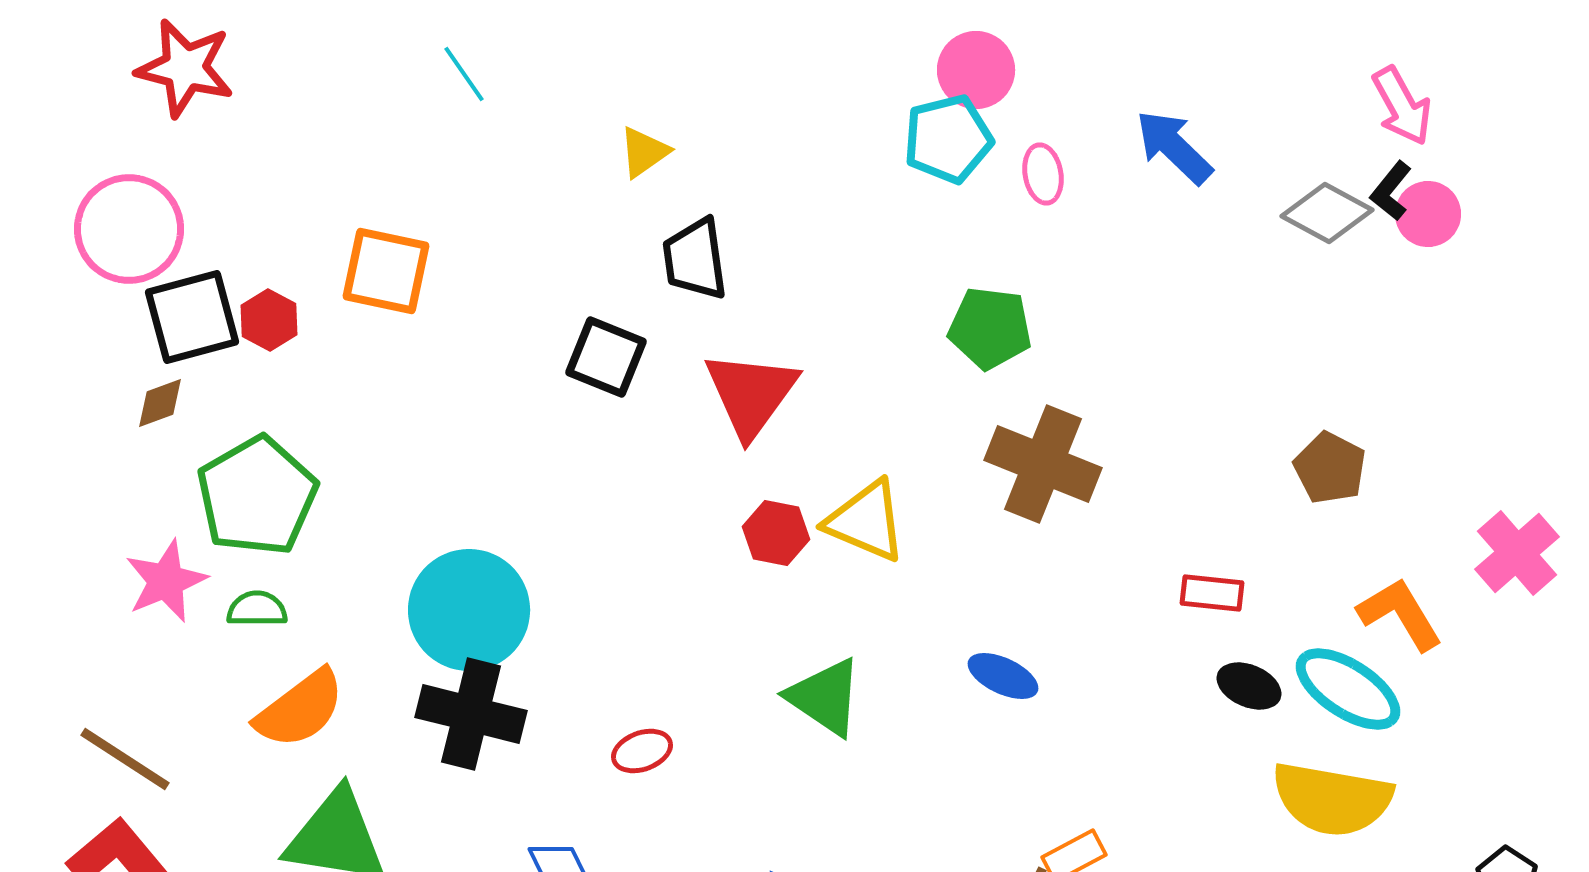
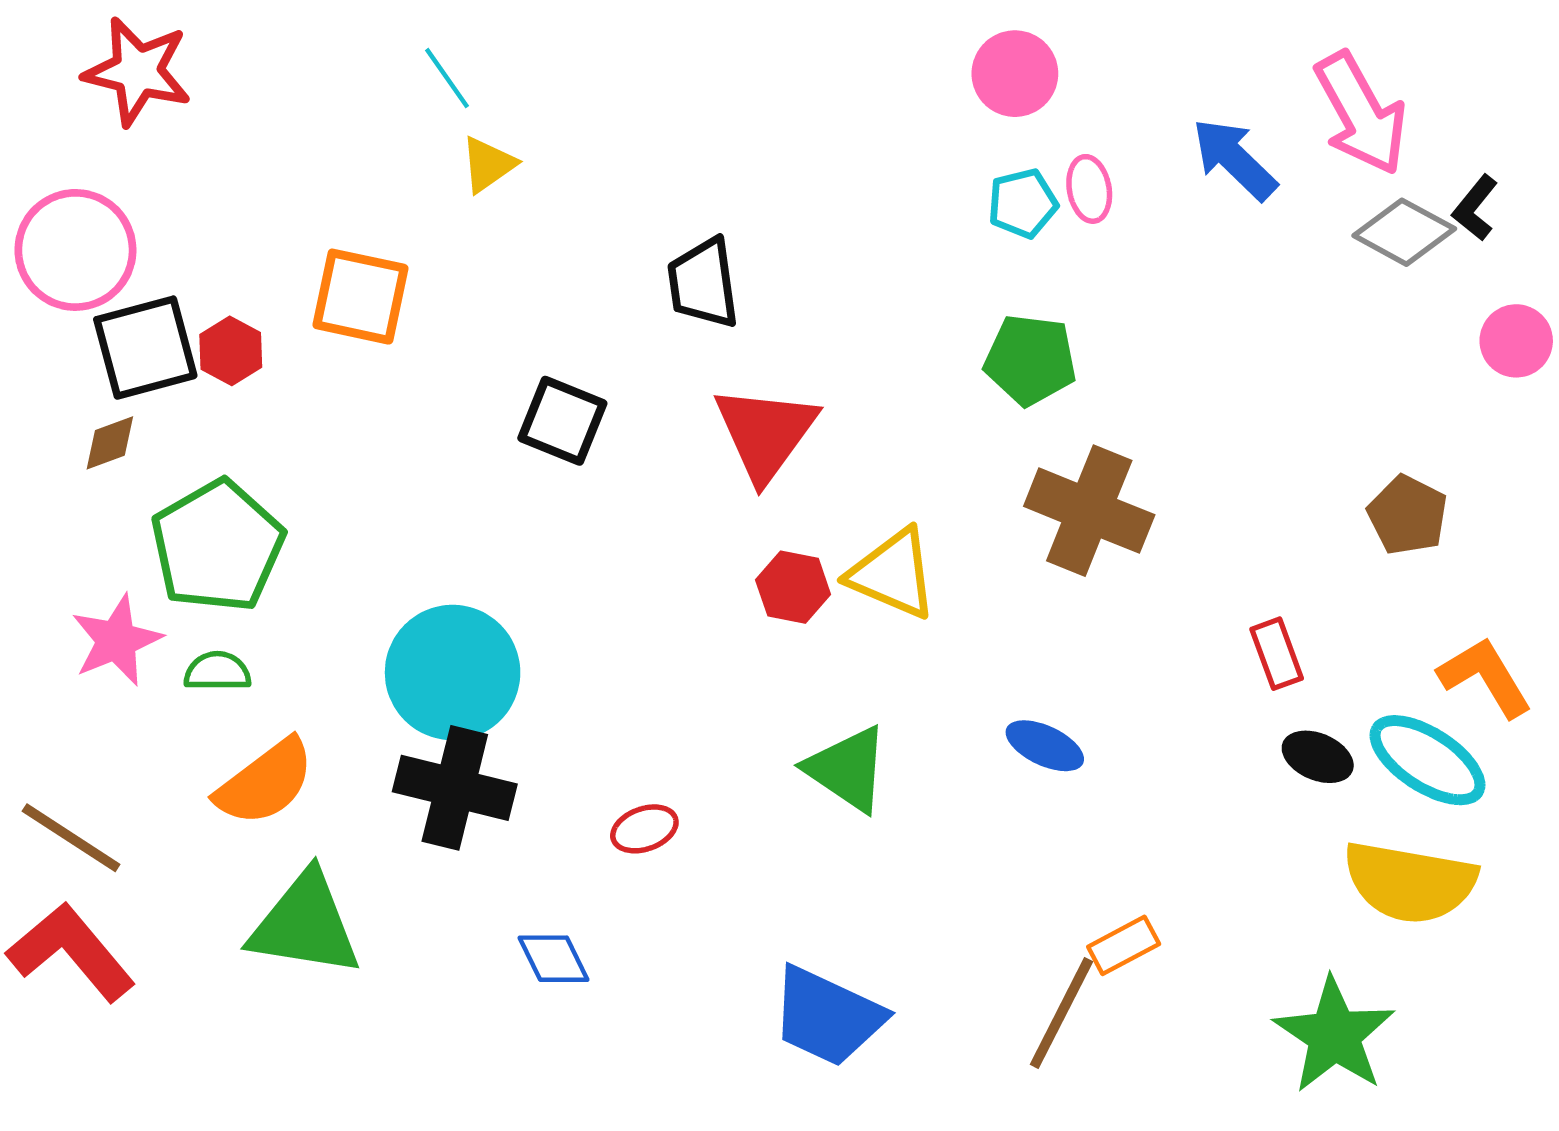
pink arrow: (1402, 106) -> (1361, 114), moved, size x1.4
cyan pentagon: (948, 139) -> (1023, 203), moved, size x0.7
yellow triangle: (644, 152) -> (488, 165), moved
pink circle: (1428, 214) -> (1516, 341), moved
black square: (606, 357) -> (562, 421), moved
red rectangle: (1212, 593) -> (1277, 654), turned 64

